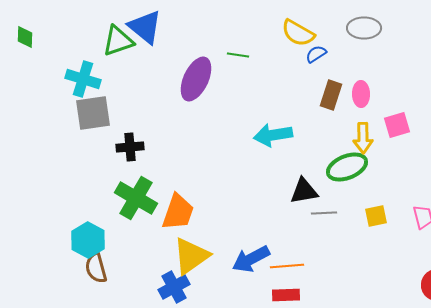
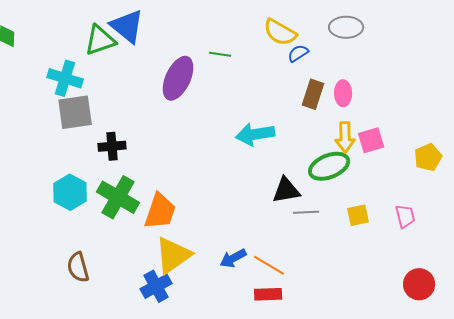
pink square: (397, 125) -> (371, 140), moved
cyan hexagon: (88, 240) -> (70, 192), moved
blue arrow: (251, 259) -> (233, 258), size x0.7
orange line: (287, 266) -> (269, 265), turned 36

